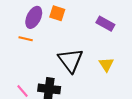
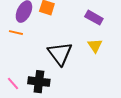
yellow triangle: (106, 64) -> (95, 46), moved

